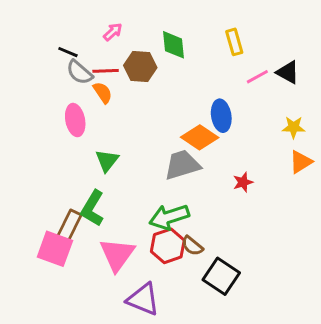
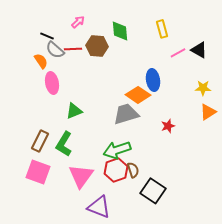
orange semicircle: (103, 93) -> (41, 61), moved
green triangle: (107, 161) -> (74, 111), turned 30
brown rectangle: (69, 226) -> (40, 141), moved
brown semicircle: (192, 246) -> (133, 170), turned -147

